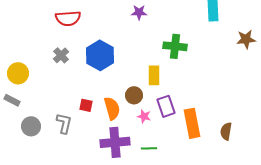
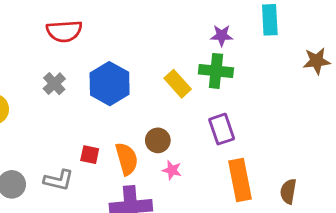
purple star: (139, 12) -> (222, 35), moved
yellow rectangle: (154, 75) -> (178, 84), moved, turned -42
purple rectangle: (166, 106) -> (222, 129), moved
gray L-shape: (64, 123) -> (59, 180), turned 90

